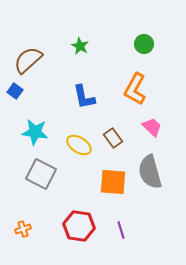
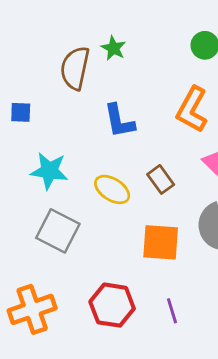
brown semicircle: (28, 60) -> (75, 68), moved, turned -36
blue square: (15, 91) -> (21, 112), turned -35
orange cross: (23, 229) -> (32, 309), size x2.0

